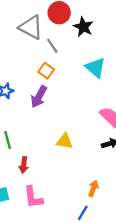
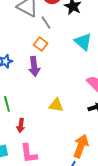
purple arrow: (39, 97) -> (34, 67), turned -36
orange arrow: (93, 188) -> (81, 146), size x1.6

